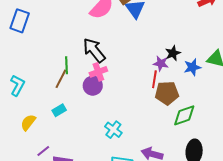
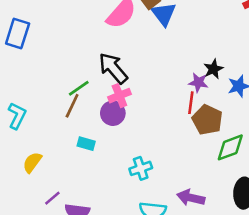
green line: (67, 65) -> (79, 88), turned 60
brown pentagon: (167, 93) -> (207, 120), turned 30
cyan rectangle: (59, 110) -> (86, 144), moved, turned 48
cyan cross: (113, 130) -> (141, 168), turned 36

